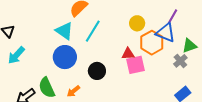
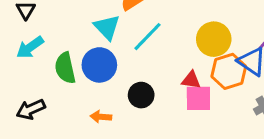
yellow circle: (137, 23) -> (214, 39), size x1.5
green semicircle: (47, 88) -> (65, 68), moved
orange arrow: (73, 91) -> (101, 117), turned 32

